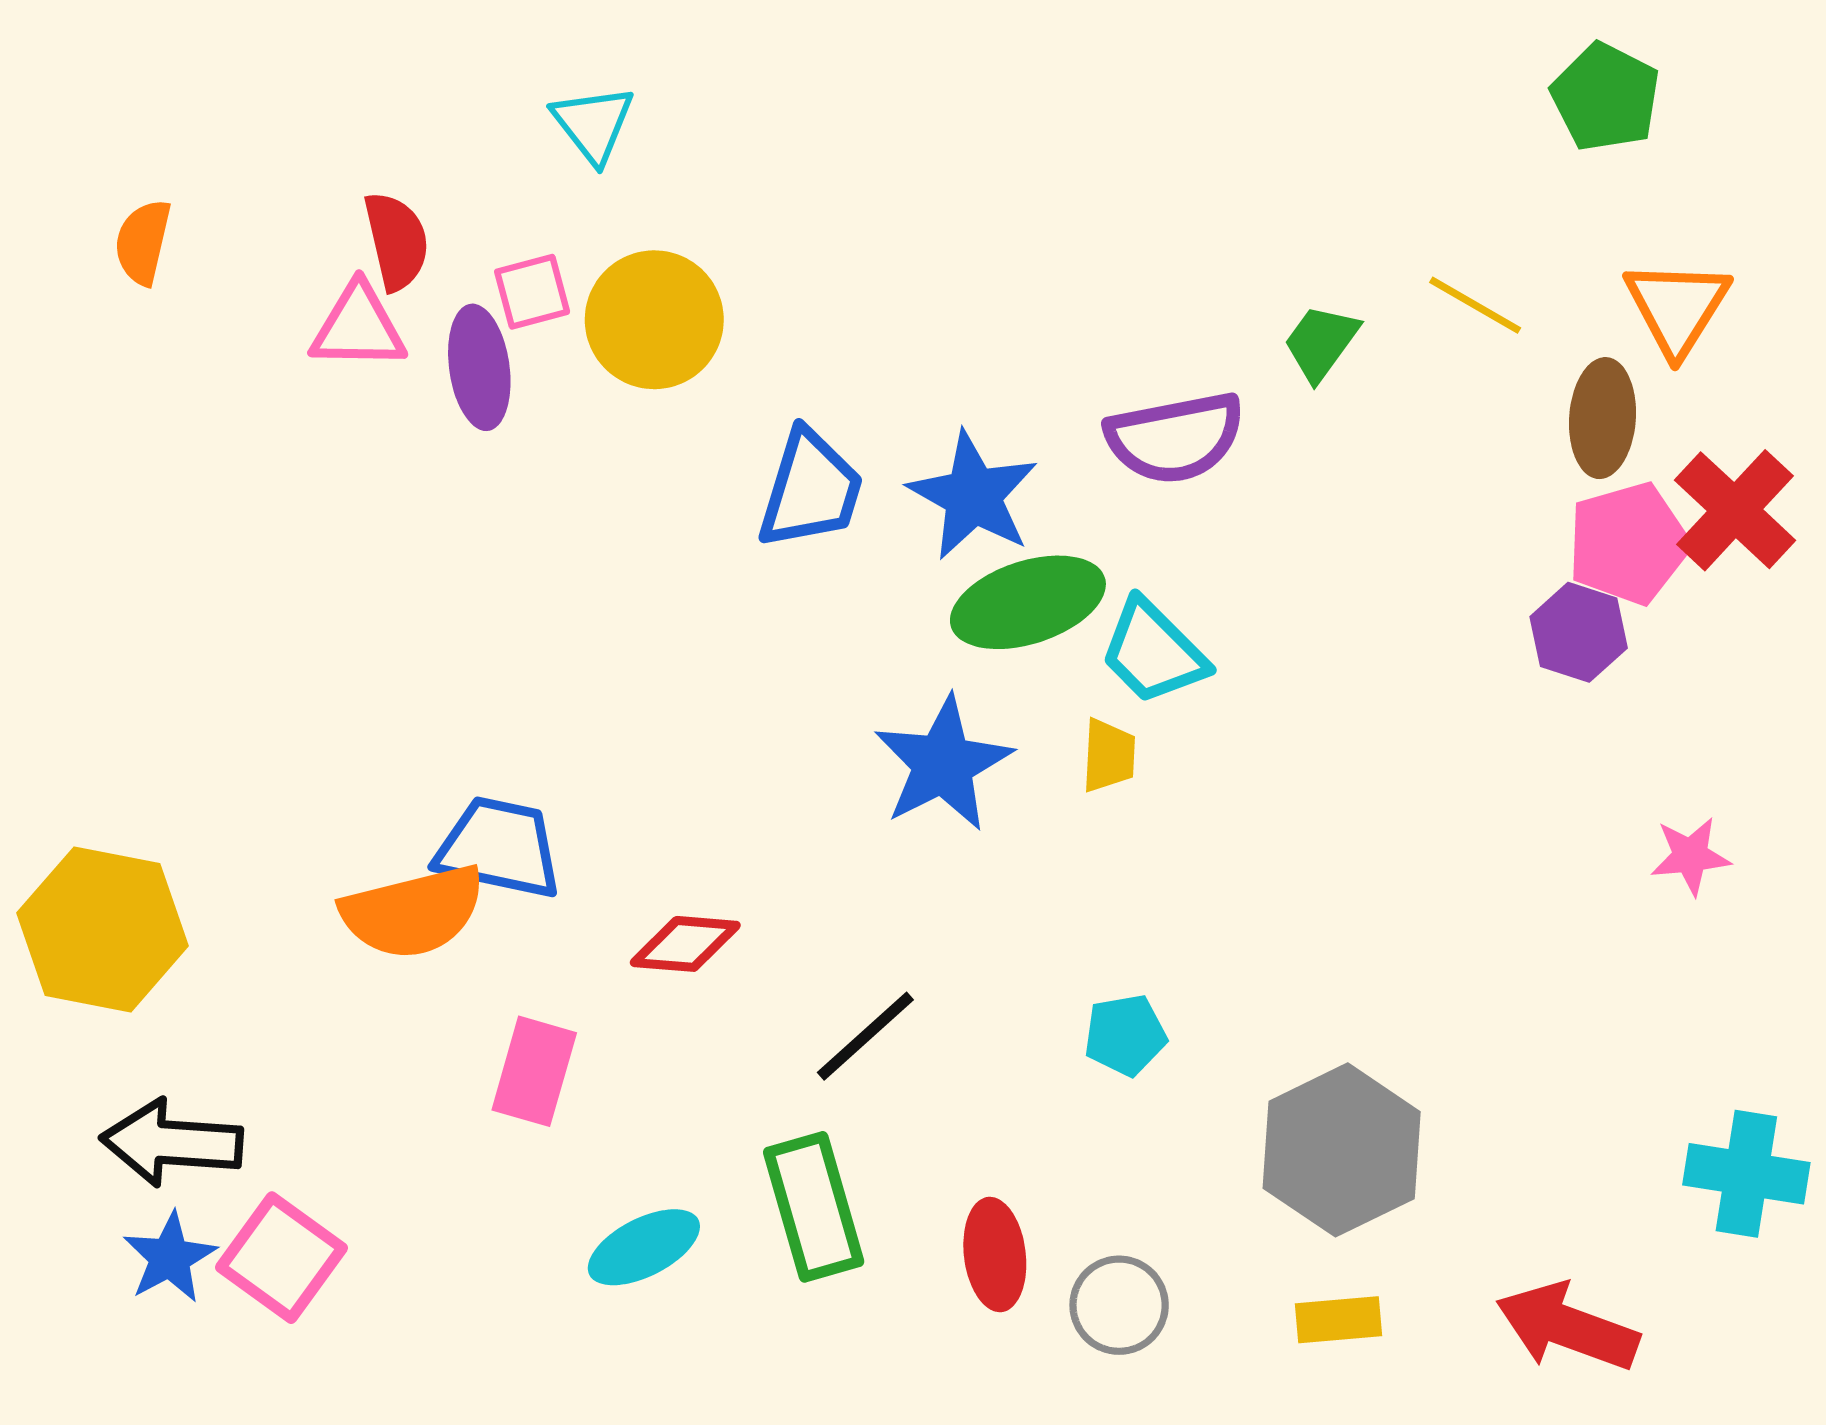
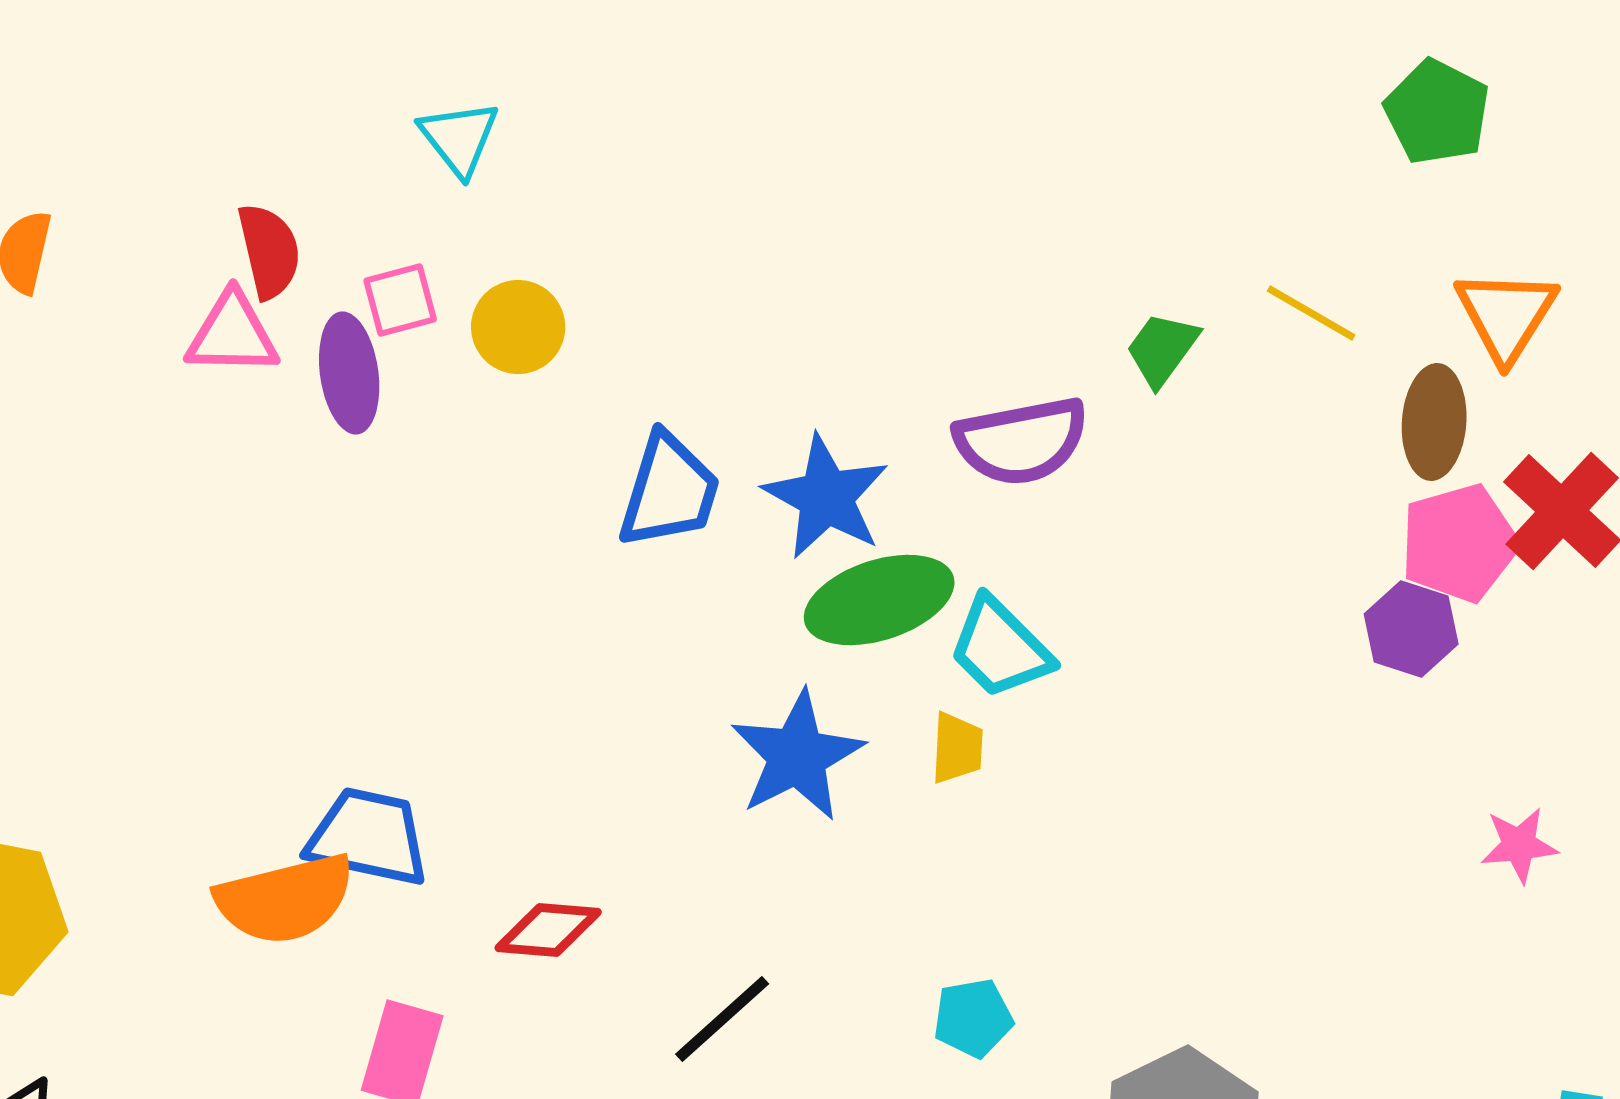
yellow circle: (654, 320) -> (518, 327), size x0.7

